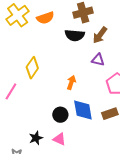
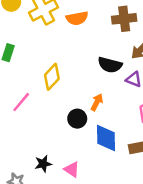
black semicircle: (75, 35) -> (110, 65), moved
black circle: (60, 115) -> (77, 119), moved

